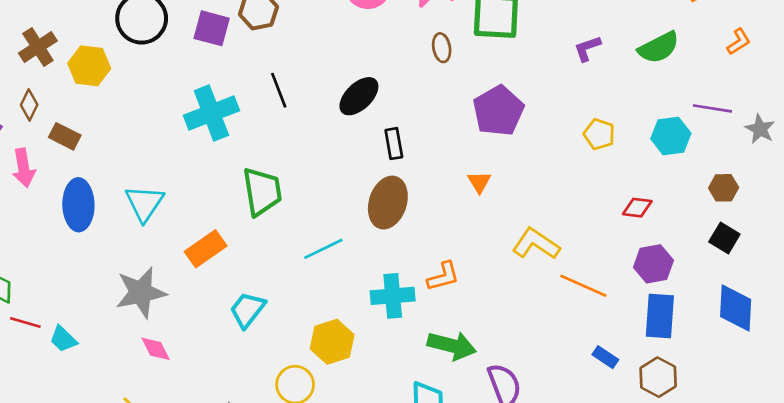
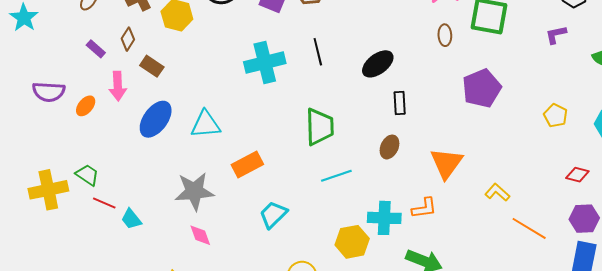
purple L-shape: (587, 48) -> (556, 35), moved
orange triangle: (479, 182) -> (446, 163), moved, size x1.8
green trapezoid: (262, 191) -> (320, 127), moved
cyan triangle: (144, 203) -> (206, 124), turned 44
brown ellipse: (388, 203) -> (389, 147), size x0.6
blue ellipse: (78, 205) -> (156, 119), turned 30
yellow L-shape: (536, 244) -> (497, 192), size x0.7
yellow hexagon: (332, 342) -> (352, 242), moved

